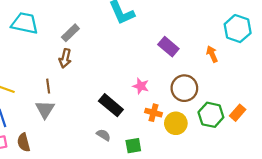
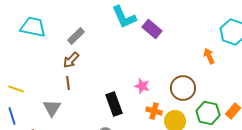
purple rectangle: (168, 47) -> (152, 29), moved
brown arrow: (65, 58) -> (71, 60), turned 30
brown line: (48, 86) -> (68, 83), moved
black rectangle: (111, 105) -> (114, 104), turned 30

